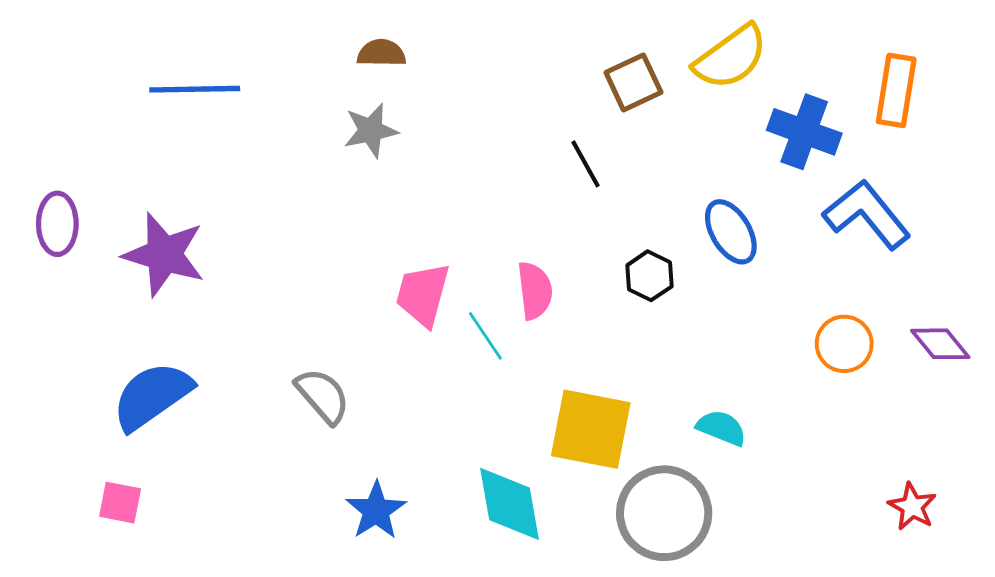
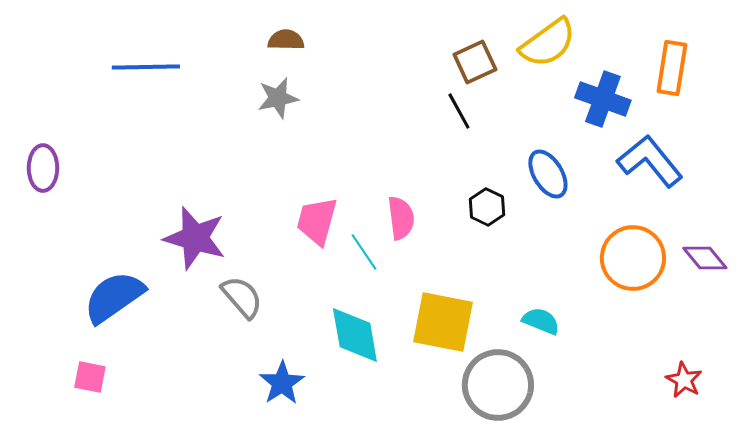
black line: (585, 164) -> (459, 111), moved
purple star: (164, 254) -> (195, 238), moved
orange circle: (844, 344) -> (633, 258), size x1.5
cyan diamond: (509, 504) -> (355, 335), moved

